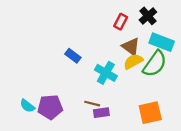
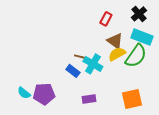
black cross: (148, 16) -> (139, 14), moved
blue rectangle: (73, 56) -> (73, 71), moved
brown line: (92, 104) -> (81, 57), moved

